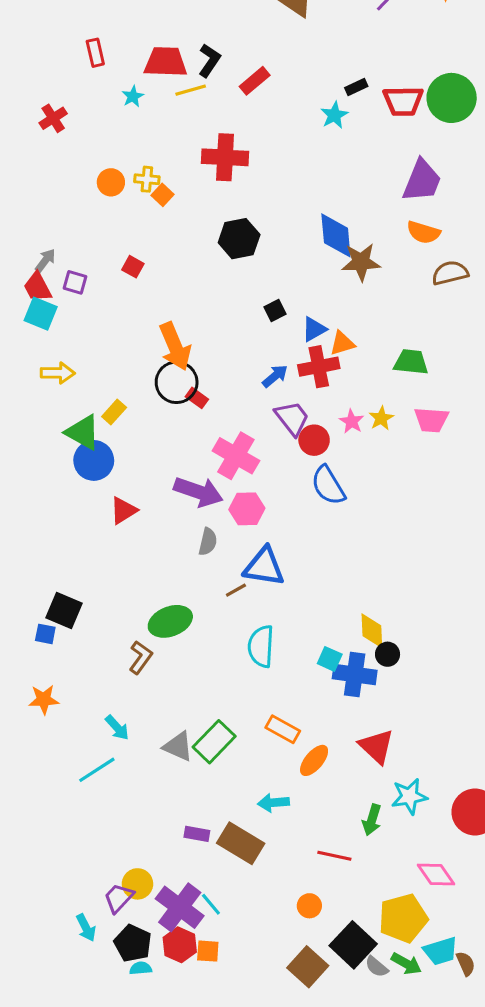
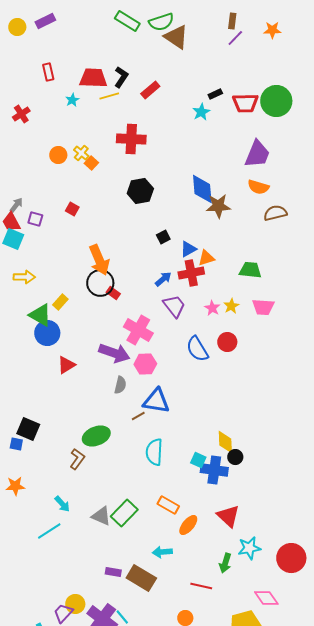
yellow cross: (147, 179) -> (81, 153), turned 35
red circle: (314, 440) -> (227, 342), moved

